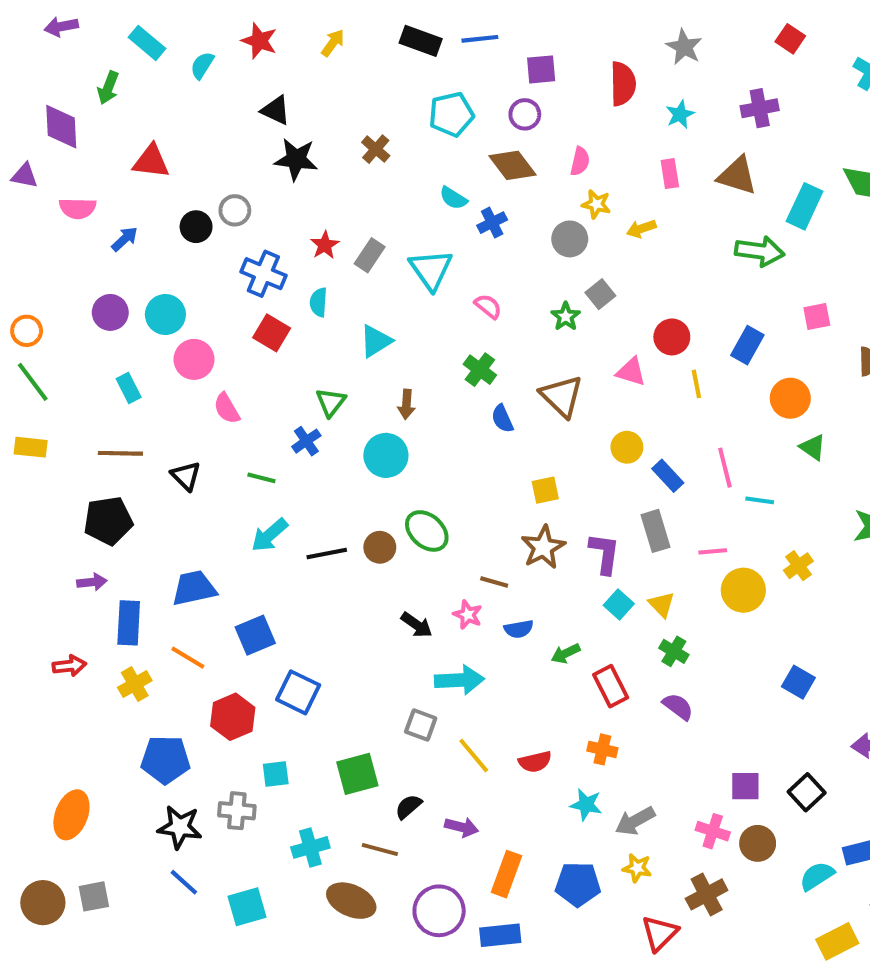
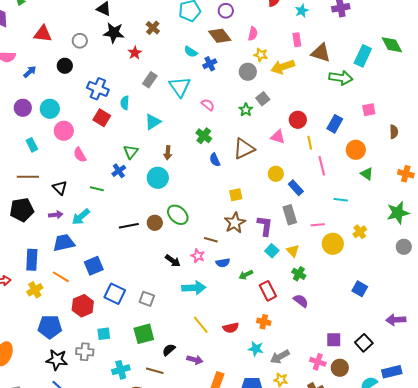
brown triangle: (737, 176) -> (321, 53), moved
gray circle: (235, 210) -> (80, 41), moved
yellow arrow: (641, 229) -> (283, 67), size x1.6
red star: (325, 245) -> (135, 53), moved
brown triangle: (562, 396) -> (244, 149), turned 50
pink line: (725, 468) -> (322, 166), moved
cyan arrow: (270, 535) -> (81, 217), moved
purple arrow: (92, 582) -> (56, 215), moved
gray square: (421, 725) -> (147, 299), moved

